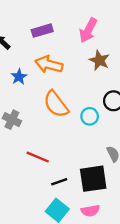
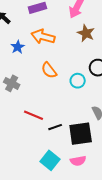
orange semicircle: (56, 104) -> (49, 70), size x0.7
black line: (59, 182) -> (55, 127), moved

